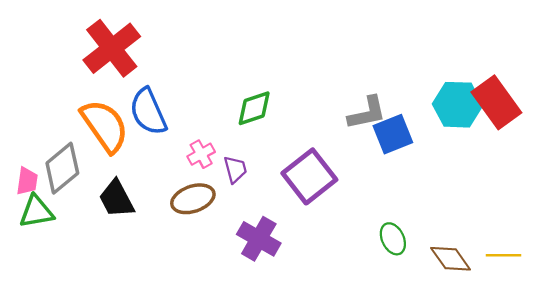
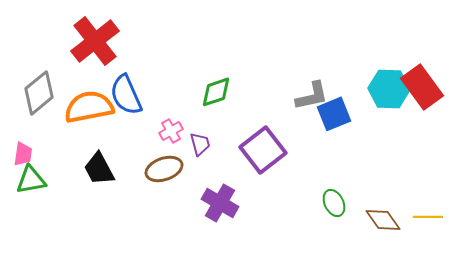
orange semicircle: (105, 126) -> (89, 107), turned -66
gray diamond: (62, 168) -> (39, 93), moved

